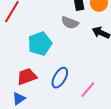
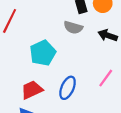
pink line: (88, 90) -> (106, 78), moved

